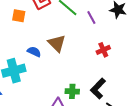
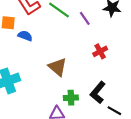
brown triangle: (57, 43) -> (58, 67), moved
blue semicircle: (34, 52) -> (25, 36), moved

